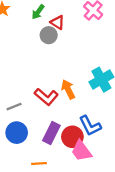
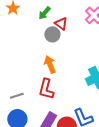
orange arrow: (68, 89) -> (50, 64), moved
red L-shape: (46, 97) -> (46, 89), turned 60

